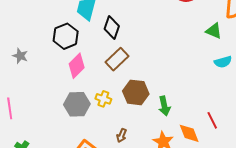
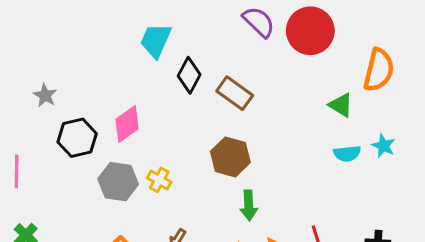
black hexagon: (66, 36) -> (77, 138), moved
brown rectangle: (117, 59) -> (235, 93), moved, turned 70
brown hexagon: (136, 92) -> (230, 157), moved

